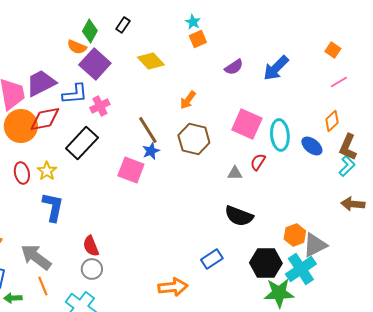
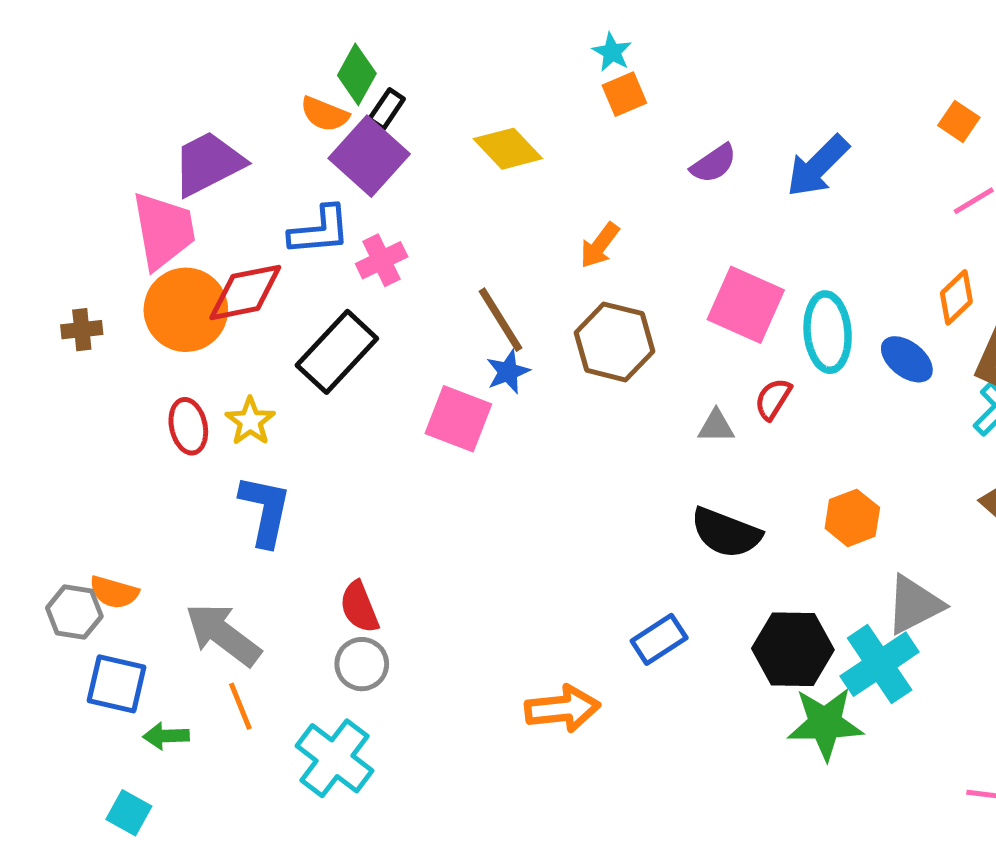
black rectangle: (123, 25) -> (387, 109), moved
purple trapezoid: (41, 83) -> (208, 164), moved
orange hexagon: (295, 235) -> (852, 518), moved

